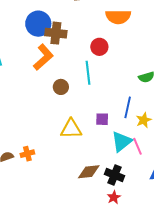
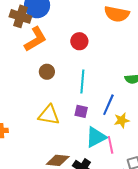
brown cross: (56, 33) -> (20, 16), moved
red circle: (99, 47) -> (79, 41), moved
cyan line: (88, 73) -> (82, 81), moved

